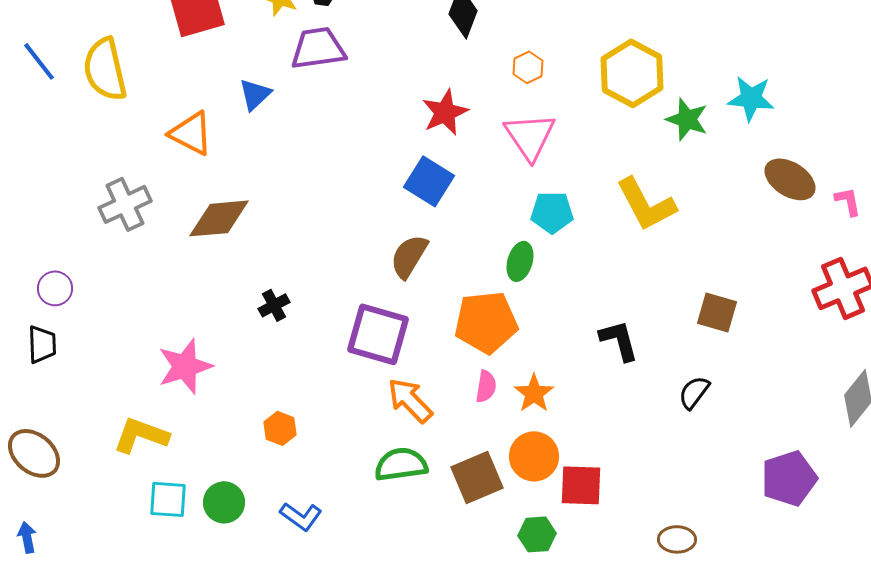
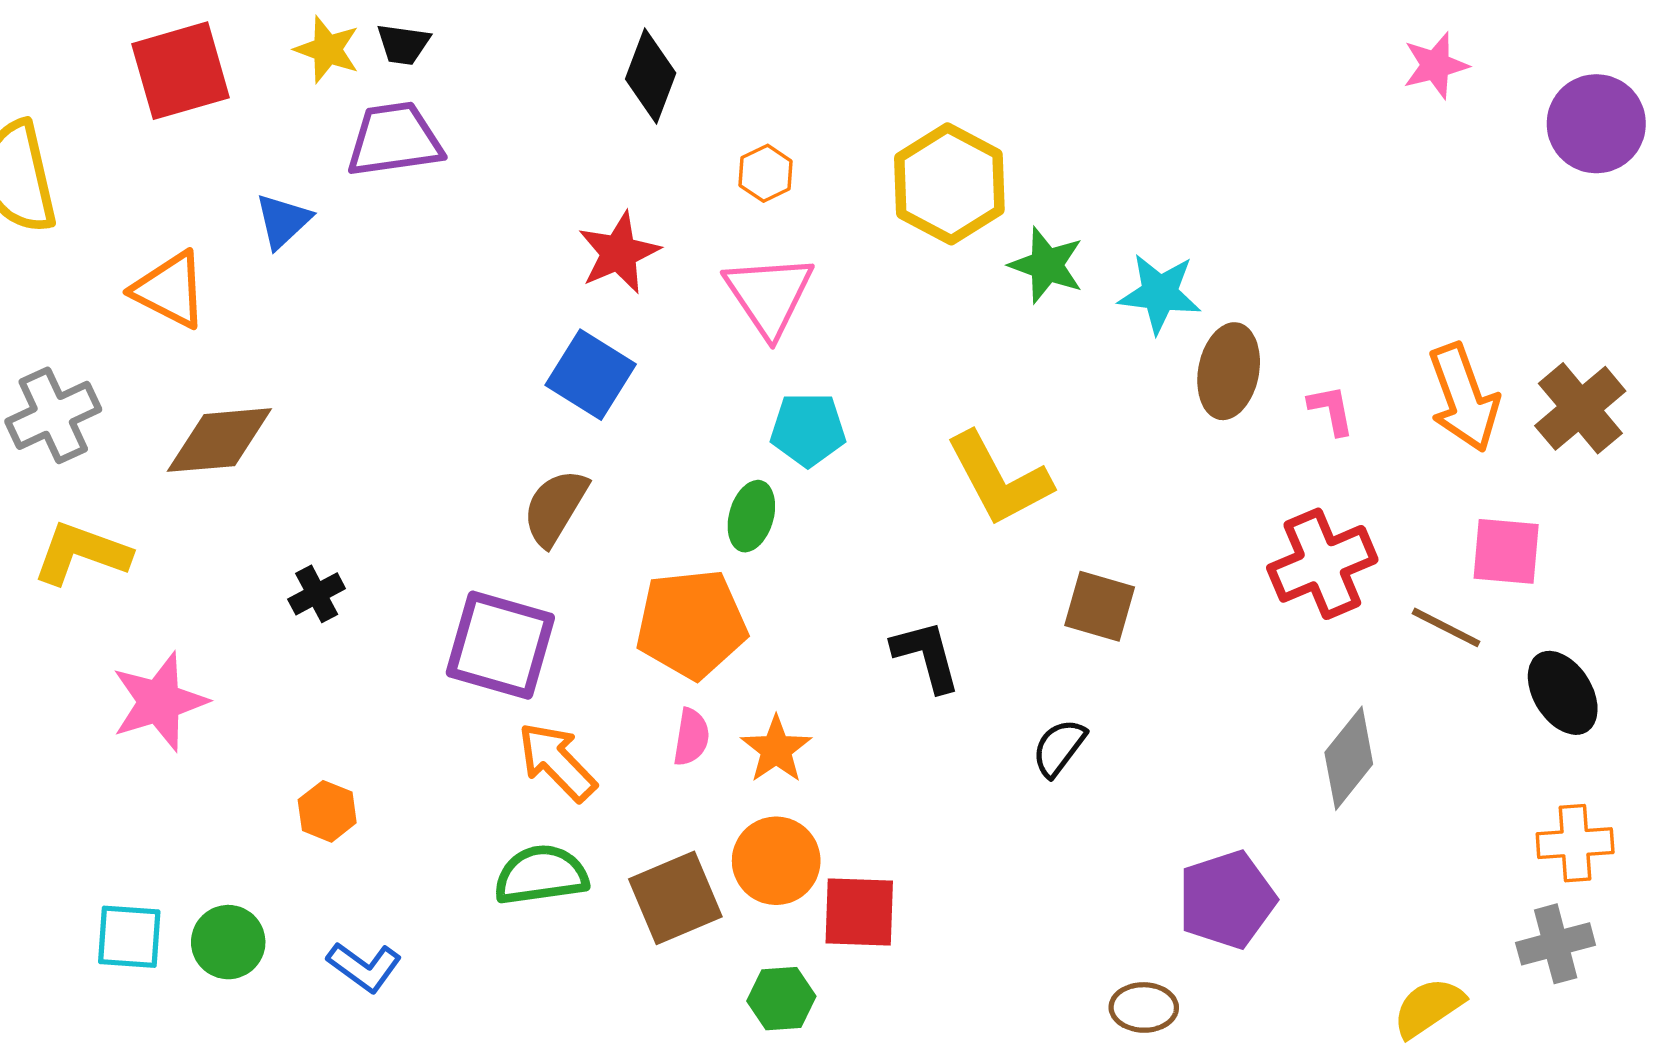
cyan star: (751, 98) -> (1160, 293), moved
brown ellipse: (790, 179) -> (1229, 371), turned 69
yellow L-shape: (646, 204) -> (999, 479), moved
yellow L-shape: (141, 435) -> (82, 553), moved
brown ellipse: (677, 539) -> (1144, 1007), moved

